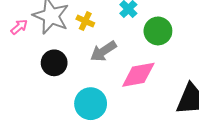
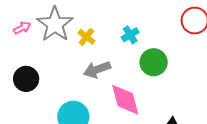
black circle: (54, 63) -> (26, 79), moved
pink diamond: (138, 75) -> (125, 100), turned 72

